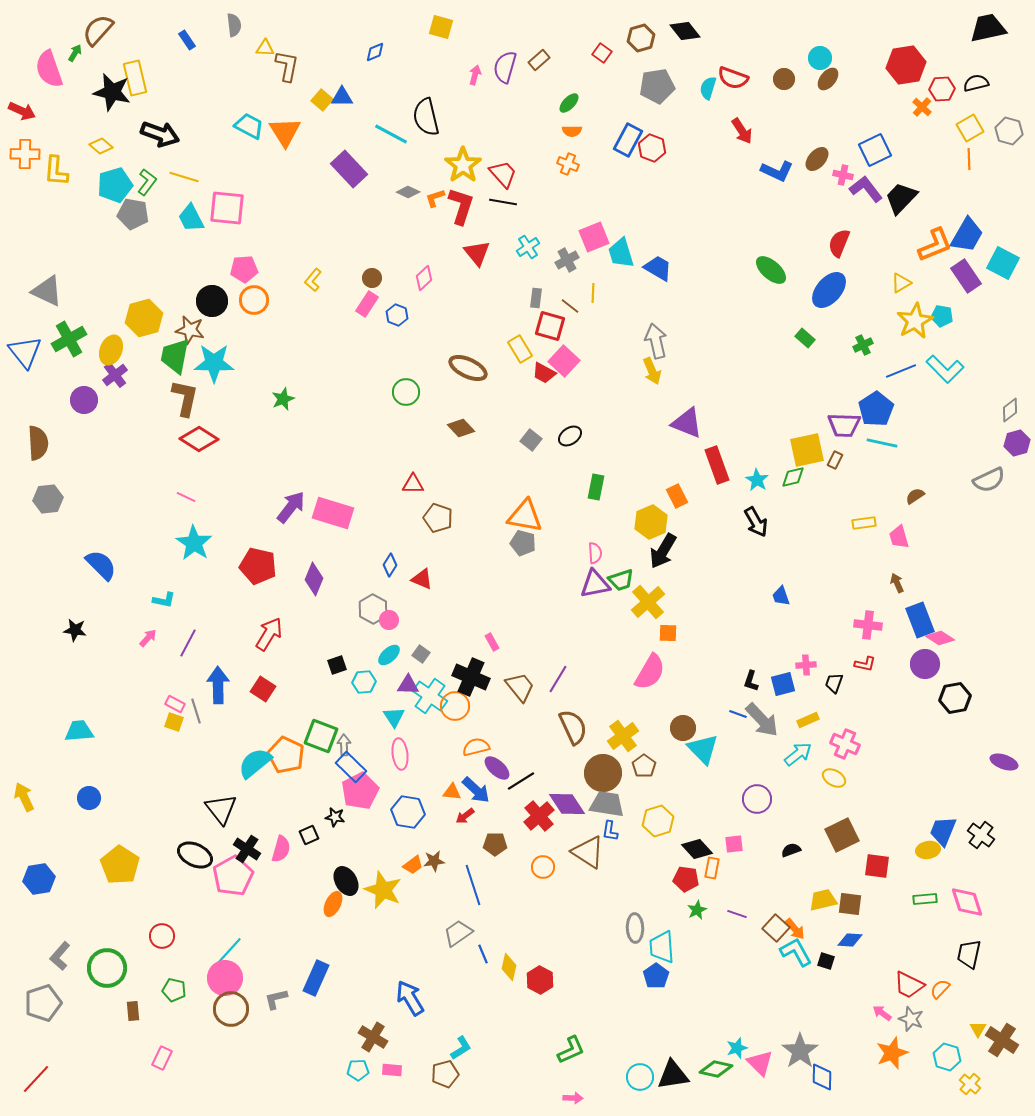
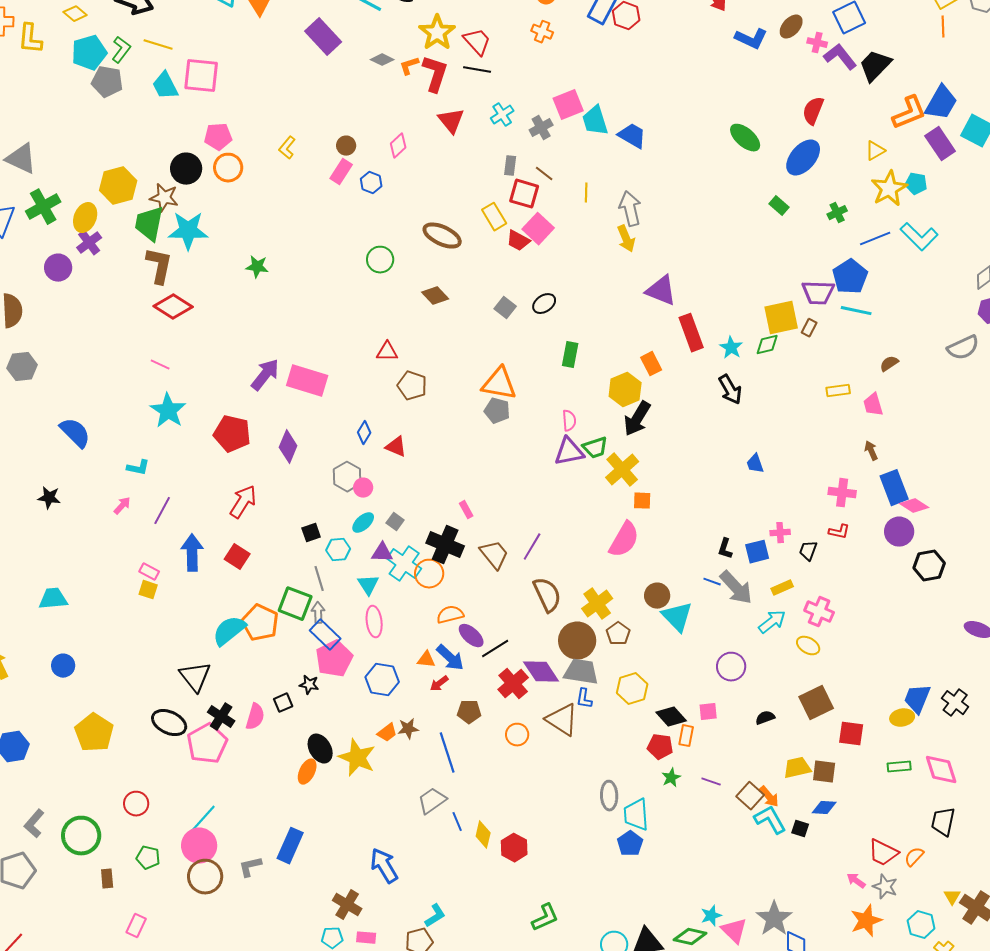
yellow line: (593, 293) -> (586, 193), moved
green star: (283, 399) -> (257, 267), turned 30
gray line: (196, 711) -> (319, 579), moved

